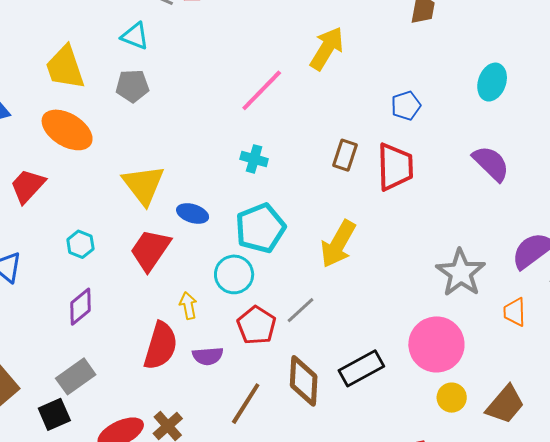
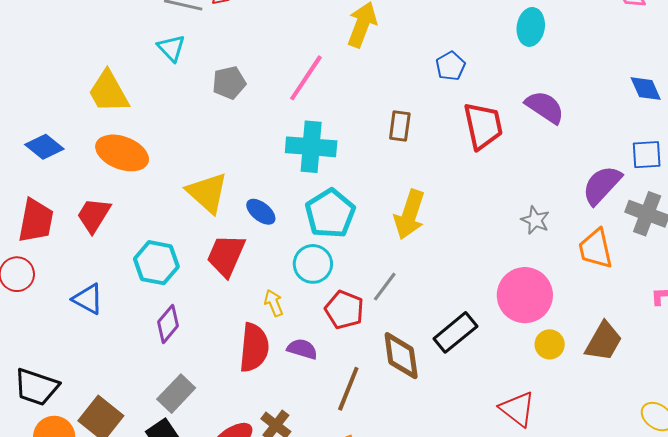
cyan triangle: (135, 36) -> (171, 48), turned 36
gray pentagon: (132, 86) -> (229, 83), moved
cyan cross: (254, 159) -> (311, 147), size x1.8
red trapezoid: (395, 167) -> (483, 126), moved
blue ellipse: (193, 213) -> (261, 212), turned 32
cyan hexagon: (80, 244) -> (156, 263), size x1.6
gray star: (461, 273) -> (535, 220), size x0.6
orange trapezoid: (515, 312) -> (596, 249), size x1.4
purple semicircle: (208, 356) -> (302, 349), turned -148

